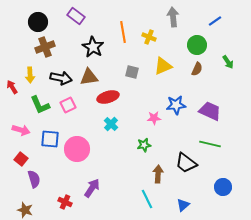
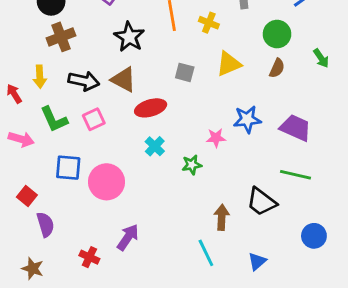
brown triangle: (89, 77) -> (124, 80), turned 36
pink arrow: (21, 130) -> (21, 139), moved
green star: (144, 145) -> (192, 165), moved

